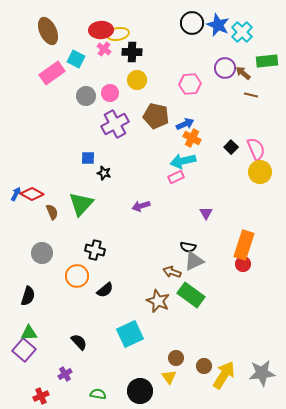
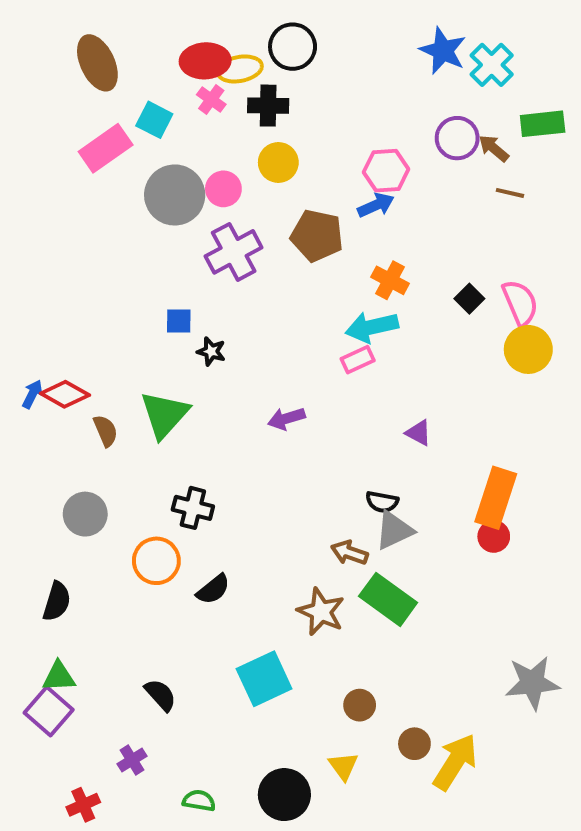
black circle: (192, 23) -> (293, 47), moved
gray circle: (86, 96) -> (175, 195), size x1.5
blue arrow: (185, 124) -> (376, 205), moved
purple triangle: (206, 213) -> (419, 433), turned -32
brown circle: (176, 358) -> (360, 705), moved
gray star: (262, 373) -> (532, 683), moved

